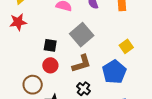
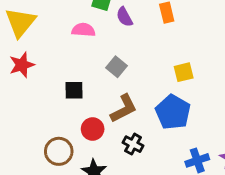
gray square: (82, 35) -> (117, 67), size x0.6
yellow square: (126, 46) -> (184, 72), turned 32
red circle: (50, 65) -> (93, 129), moved

